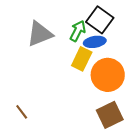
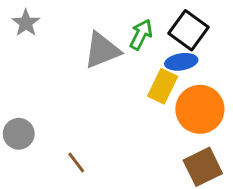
green arrow: (78, 31) -> (141, 35), moved

